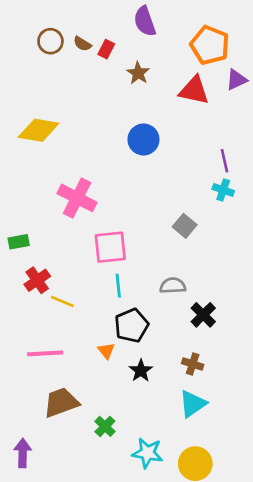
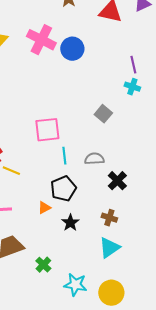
pink cross: (77, 198) -> (41, 40), moved
cyan line: (118, 286) -> (64, 156), moved
orange triangle: (106, 351) -> (44, 208), turned 40

